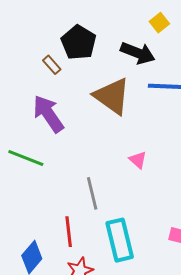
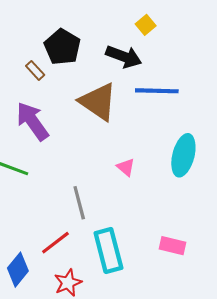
red line: (69, 232) -> (55, 243), turned 60

